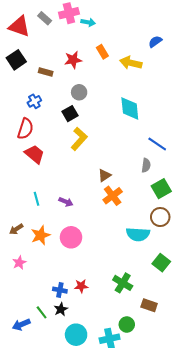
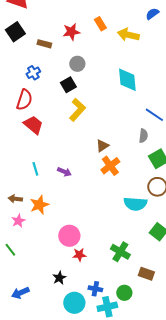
brown arrow: (16, 229) -> (15, 199), turned 40
pink circle: (71, 237) -> (69, 236), moved
pink star: (19, 263) -> (18, 221), moved
blue cross: (60, 290) -> (95, 289), moved
green line: (42, 312) -> (10, 250), moved

